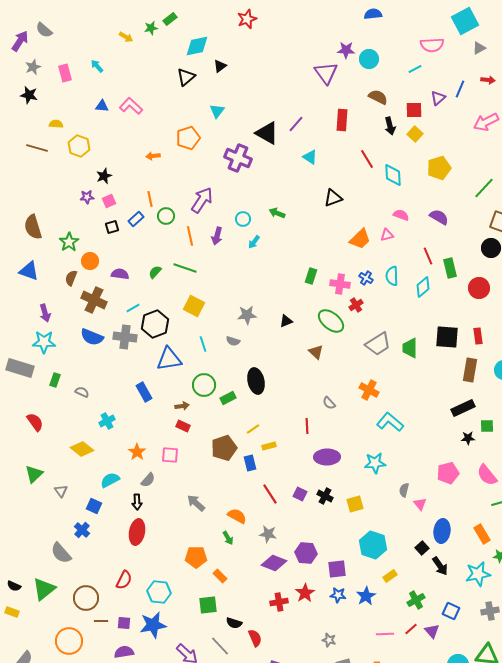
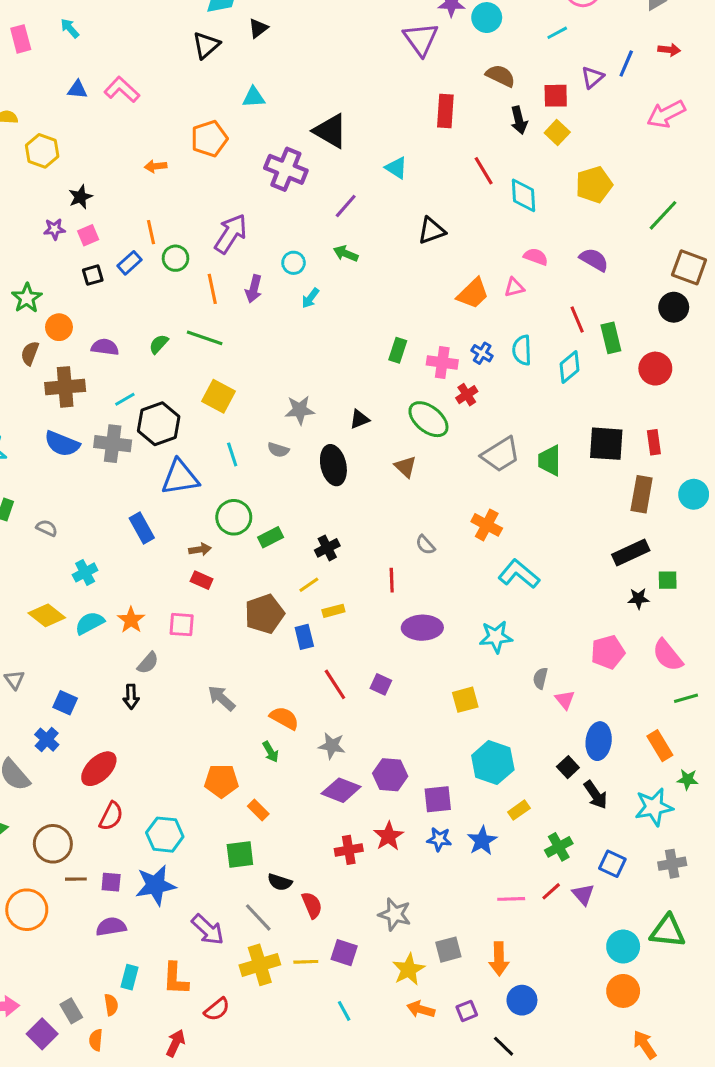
cyan triangle: (217, 111) -> (254, 97), turned 49
purple line: (296, 124) -> (346, 206), moved
brown cross: (94, 300) -> (65, 387), turned -30
black ellipse: (256, 381) -> (333, 465), moved
cyan semicircle: (110, 480) -> (90, 623), moved
black cross: (325, 496) -> (327, 548), moved, turned 35
red ellipse: (137, 532) -> (99, 769), moved, turned 35
gray star: (329, 640) -> (395, 914), moved, size x1.5

